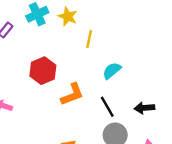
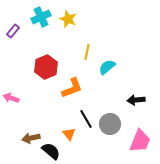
yellow line: (89, 39) -> (87, 52), moved
black line: (107, 107) -> (86, 119), moved

